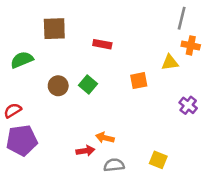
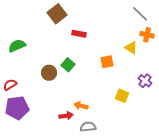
gray line: (182, 18) -> (140, 14), turned -60
brown square: (54, 29) -> (57, 14), moved, turned -36
yellow triangle: (170, 62) -> (131, 48), turned 40
brown circle: (58, 86) -> (49, 73), moved
yellow square: (158, 160) -> (122, 96), moved

